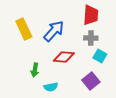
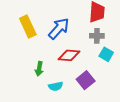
purple square: (91, 81) -> (86, 80), moved

